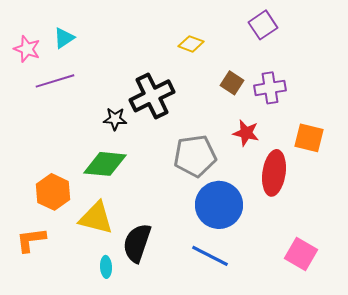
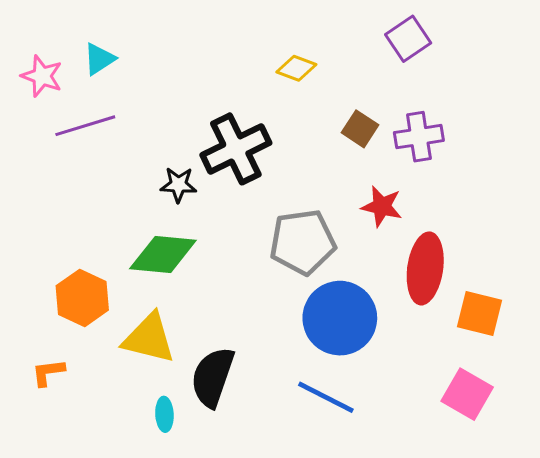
orange square: (309, 138) -> (479, 313), moved
orange L-shape: (31, 240) -> (48, 372), size x0.7

